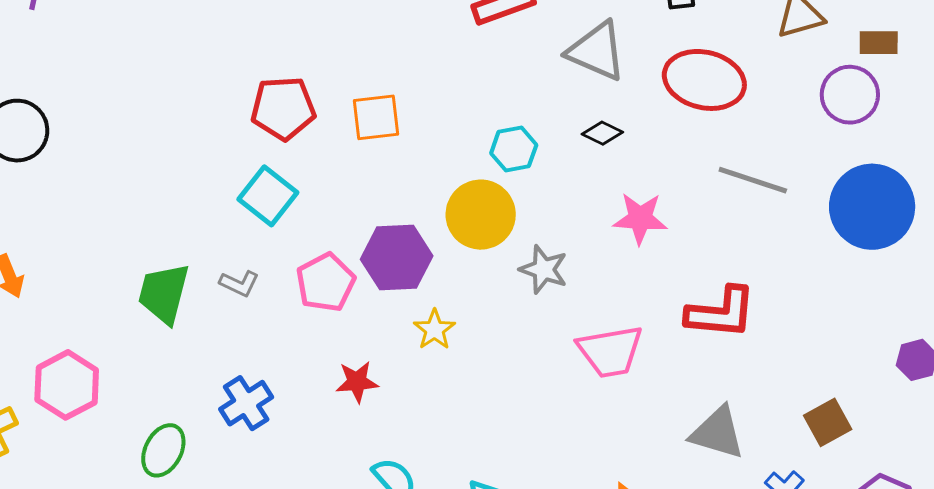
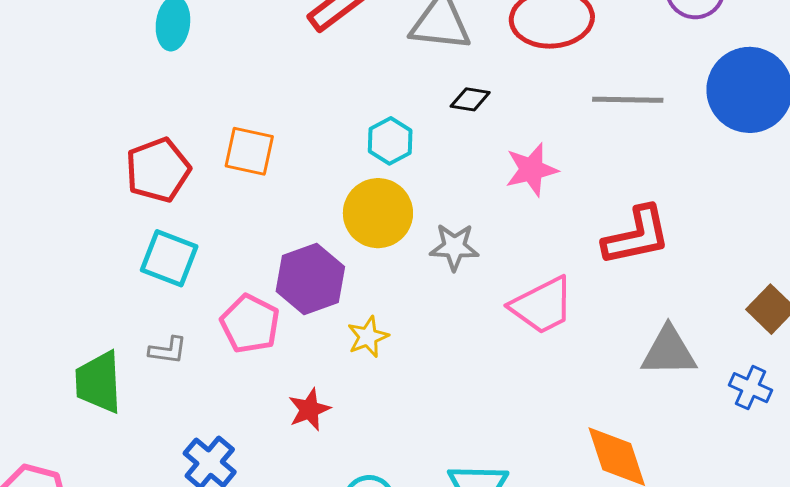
orange square: (376, 117) -> (249, 151), turned 36
yellow star: (434, 330) -> (368, 337), turned 30

